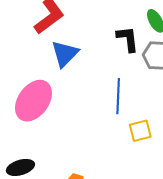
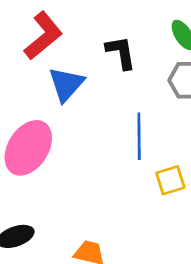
black L-shape: (128, 39) -> (121, 53), moved

